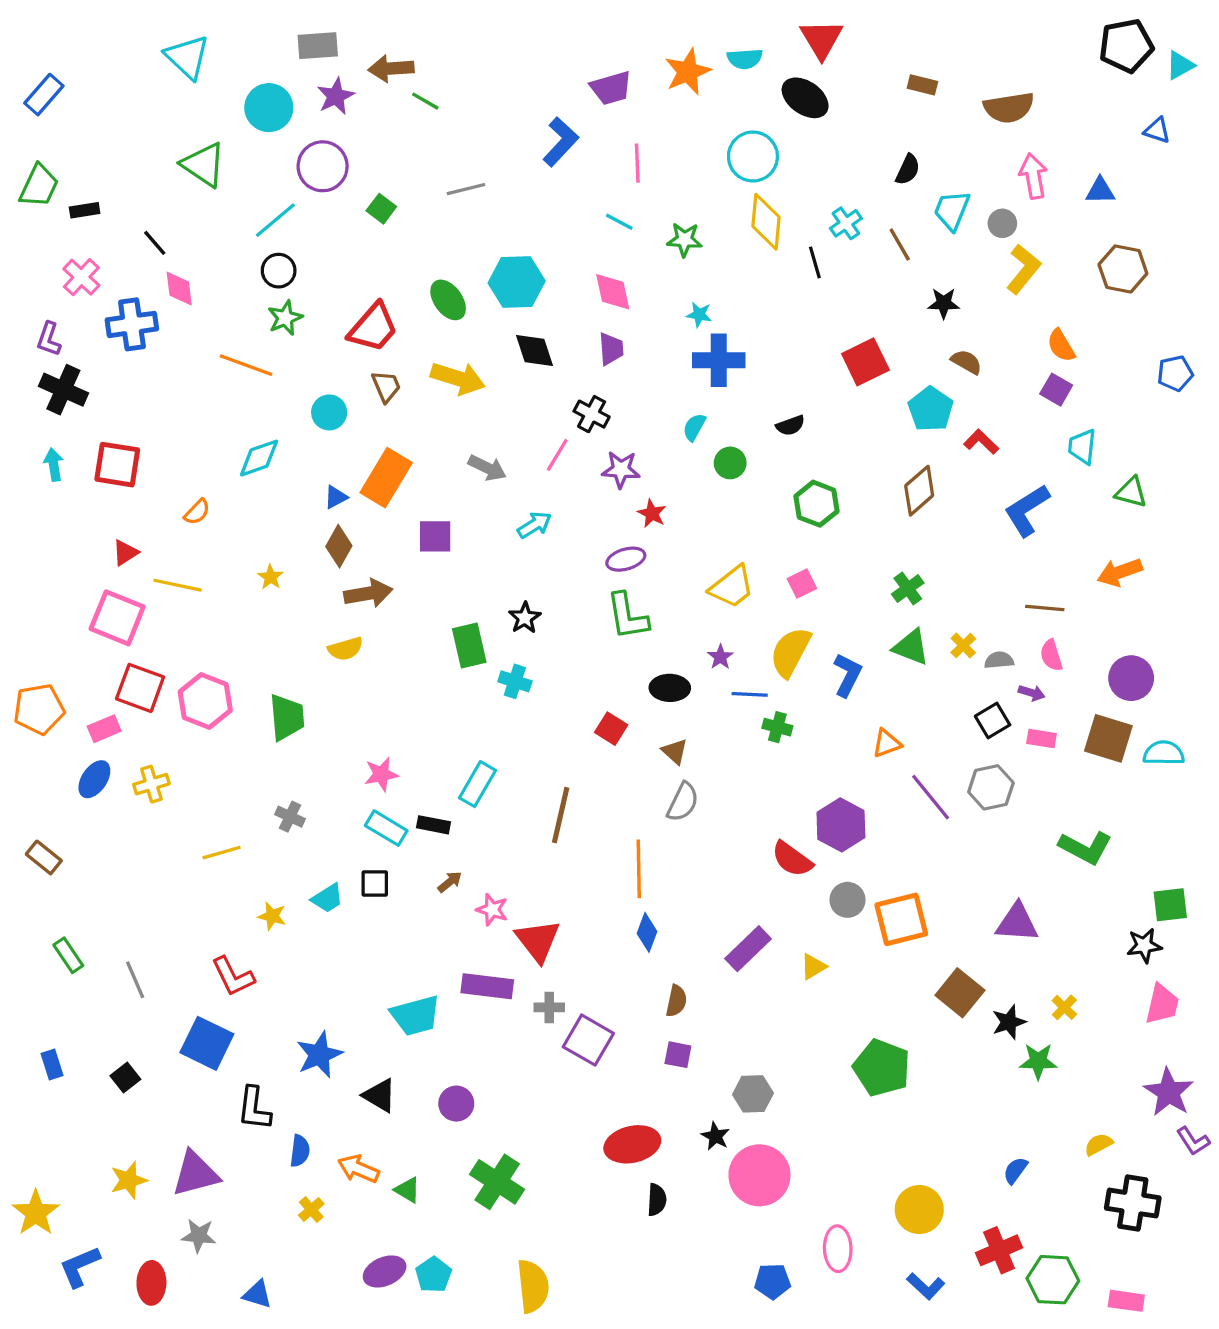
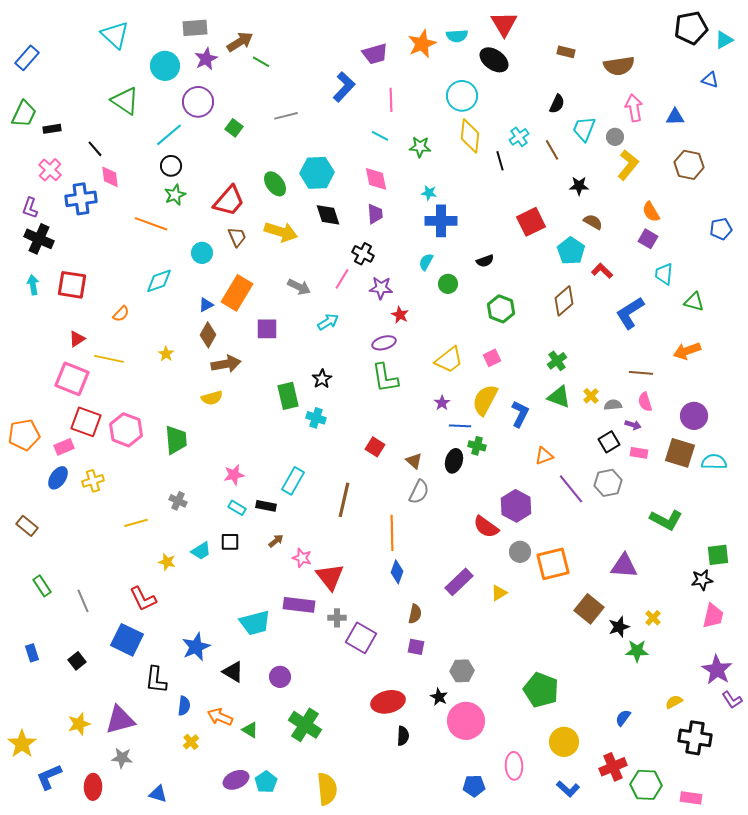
brown arrow: (391, 68) -> (240, 42), turned 152
black ellipse: (670, 688) -> (454, 461), moved, turned -75
cyan rectangle: (386, 828) -> (237, 508), size x0.7
green pentagon: (882, 1068) -> (541, 690), moved

